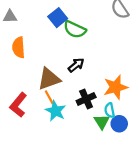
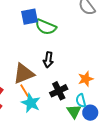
blue square: (58, 18) -> (30, 17), turned 30
black arrow: (76, 65) -> (48, 60), turned 140
orange star: (116, 87) -> (86, 79), size x0.7

